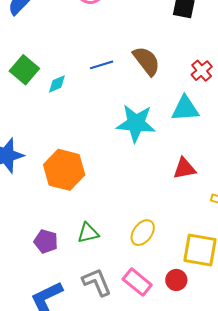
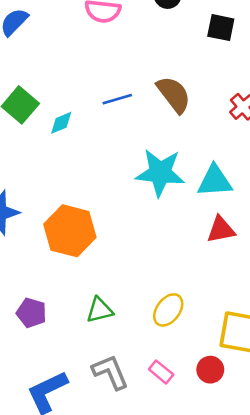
cyan triangle: (185, 109) -> (215, 181), moved
purple pentagon: (46, 241) -> (31, 313), moved
pink rectangle: (137, 282) -> (161, 372), size x0.7

